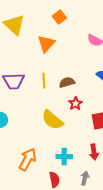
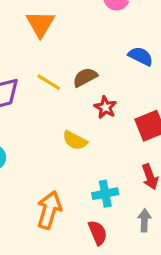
yellow line: (44, 81) -> (49, 82), turned -42
yellow semicircle: (52, 120) -> (75, 140), size x0.7

